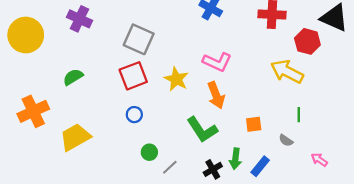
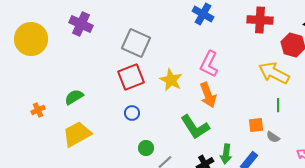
pink L-shape: (217, 62) -> (209, 64), turned 92
green semicircle: (73, 77) -> (74, 97), moved
orange cross: (33, 111) -> (38, 110), size x0.5
green line: (299, 115) -> (278, 105), moved
orange square: (254, 124) -> (256, 125), moved

